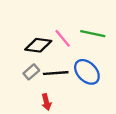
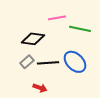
pink line: (63, 38) -> (57, 18), moved, turned -60
red arrow: (46, 102) -> (40, 88), turned -56

